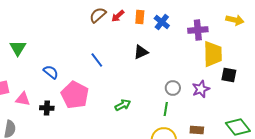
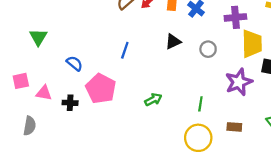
blue line: (97, 60) -> (125, 50), turned 56
gray circle: (173, 88) -> (208, 49), moved
purple star: (201, 89) -> (239, 82), size x1.4

